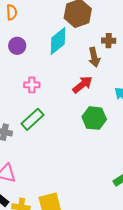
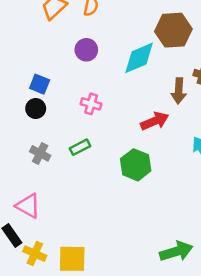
green hexagon: (94, 118) -> (136, 165), moved
green rectangle: (33, 119) -> (80, 147), size x0.7

